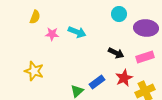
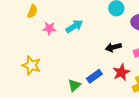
cyan arrow: (77, 32) -> (74, 26), turned -54
black arrow: (116, 53) -> (113, 47), turned 140

